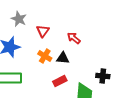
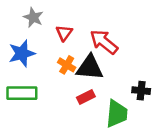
red arrow: (74, 38) -> (104, 42), size x1.6
black triangle: (63, 58) -> (90, 68), size x1.6

